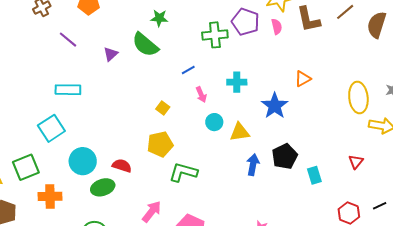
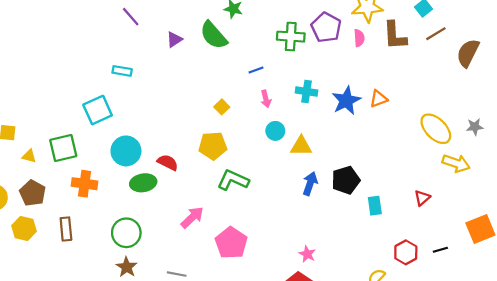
cyan rectangle: (68, 90) -> (122, 71), size x0.7
yellow ellipse: (358, 98) -> (436, 129), turned -48
blue star: (275, 106) -> (346, 101), moved

